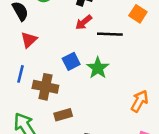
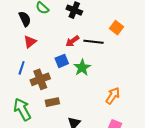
red arrow: (84, 22) -> (72, 41), moved
brown cross: (45, 87) -> (40, 79), turned -36

